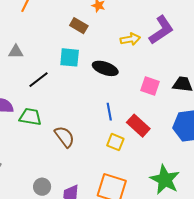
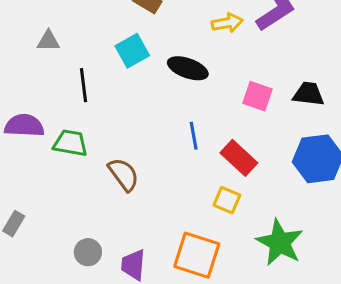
cyan square: (70, 57) -> (132, 51), turned -35
black line: (38, 80) -> (84, 85), turned -60
yellow square: (115, 142) -> (227, 200), moved

